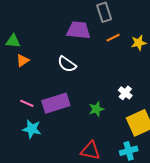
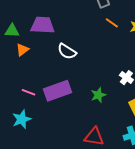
purple trapezoid: (78, 30) -> (43, 25), moved
orange line: (113, 38) -> (112, 23), turned 64
cyan star: (32, 129) -> (22, 119), moved, turned -30

